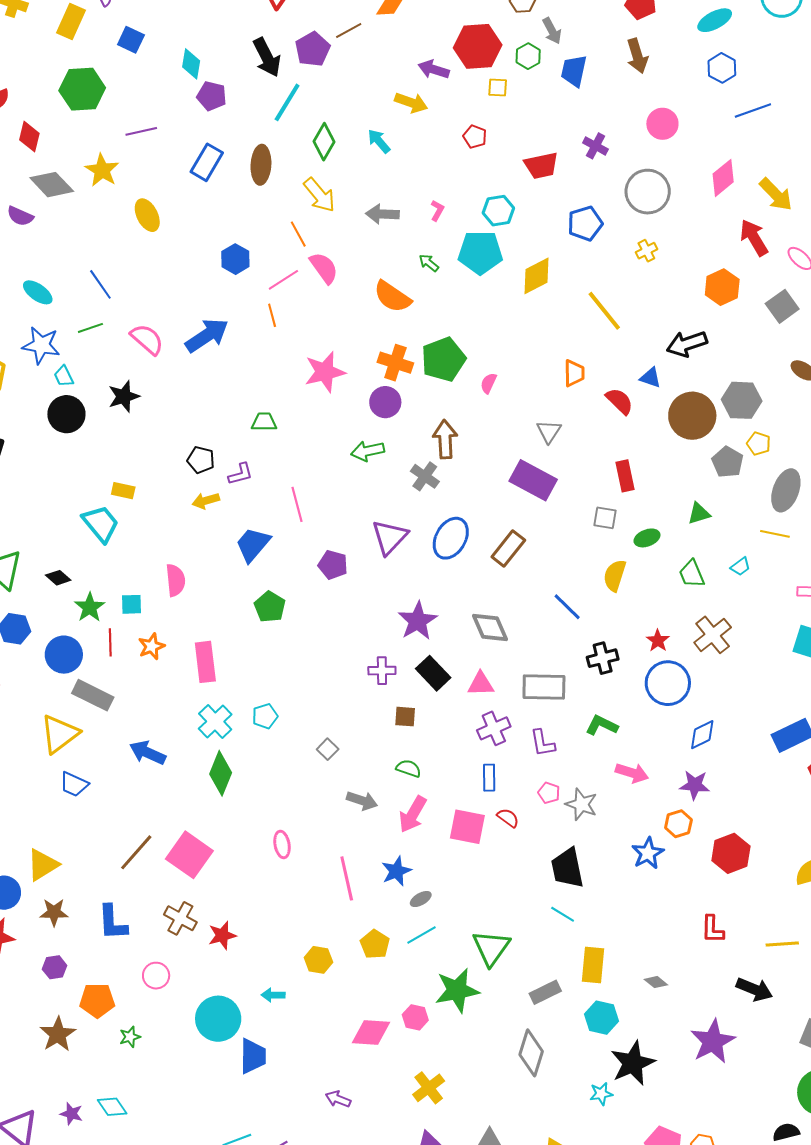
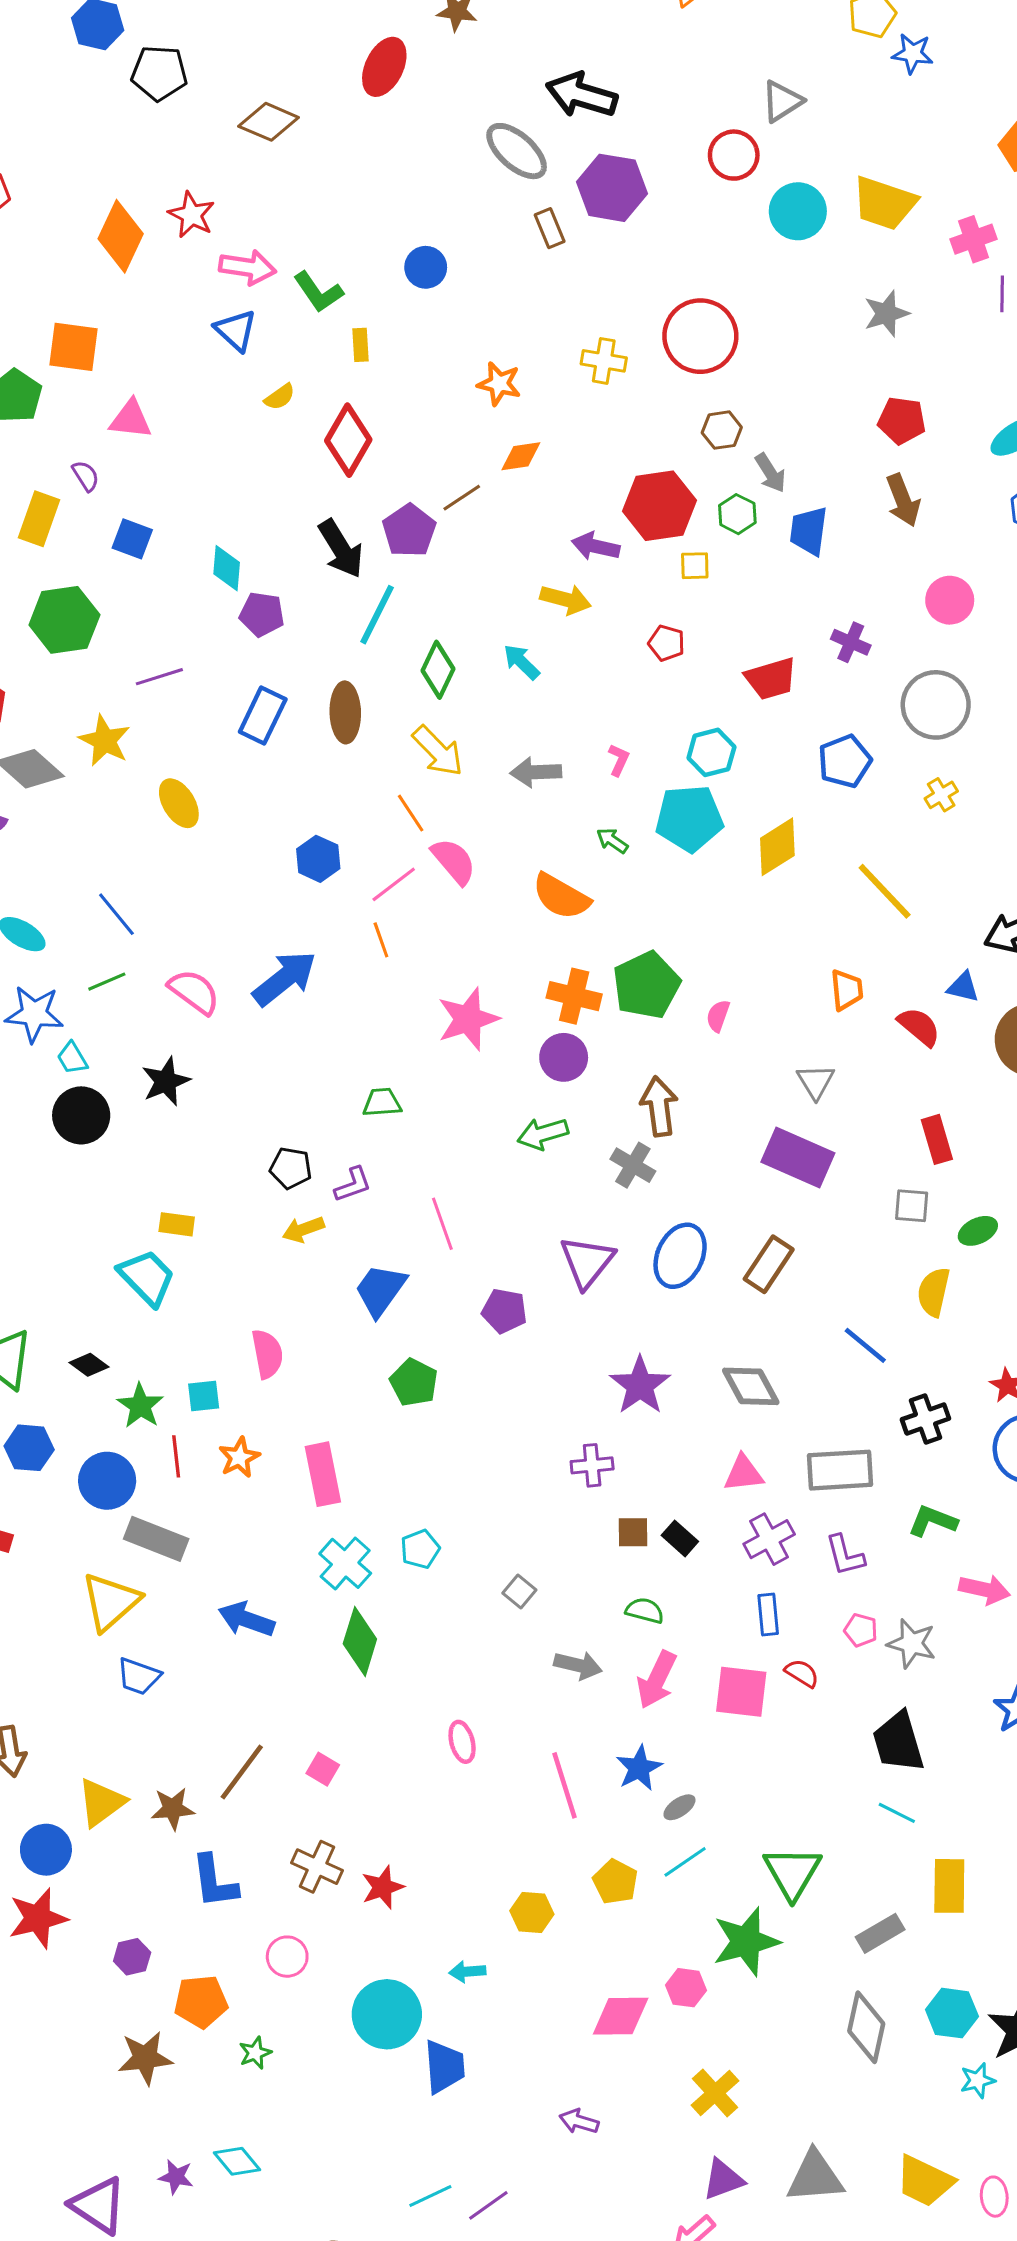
black rectangle: (433, 673) -> (680, 1538), moved, size x0.7
pink square: (189, 855) -> (323, 1769), size x0.5
brown star: (54, 912) -> (173, 1809), moved
cyan hexagon: (602, 1018) -> (952, 2013), moved
brown star: (58, 1034) -> (145, 2058), turned 30

